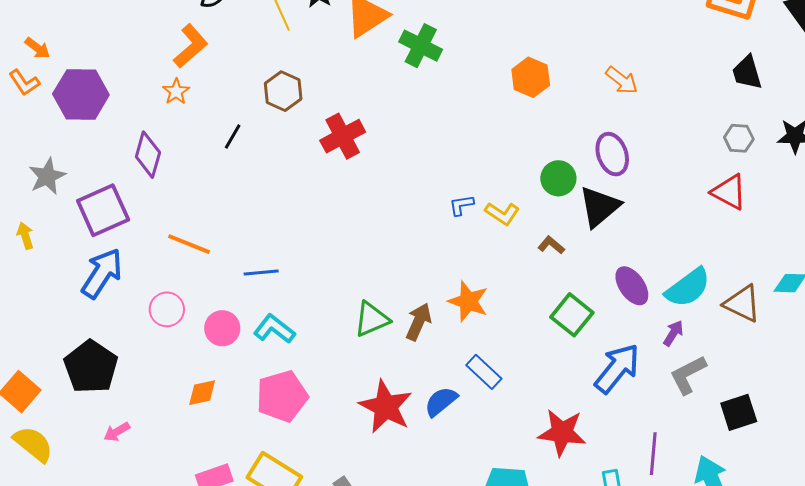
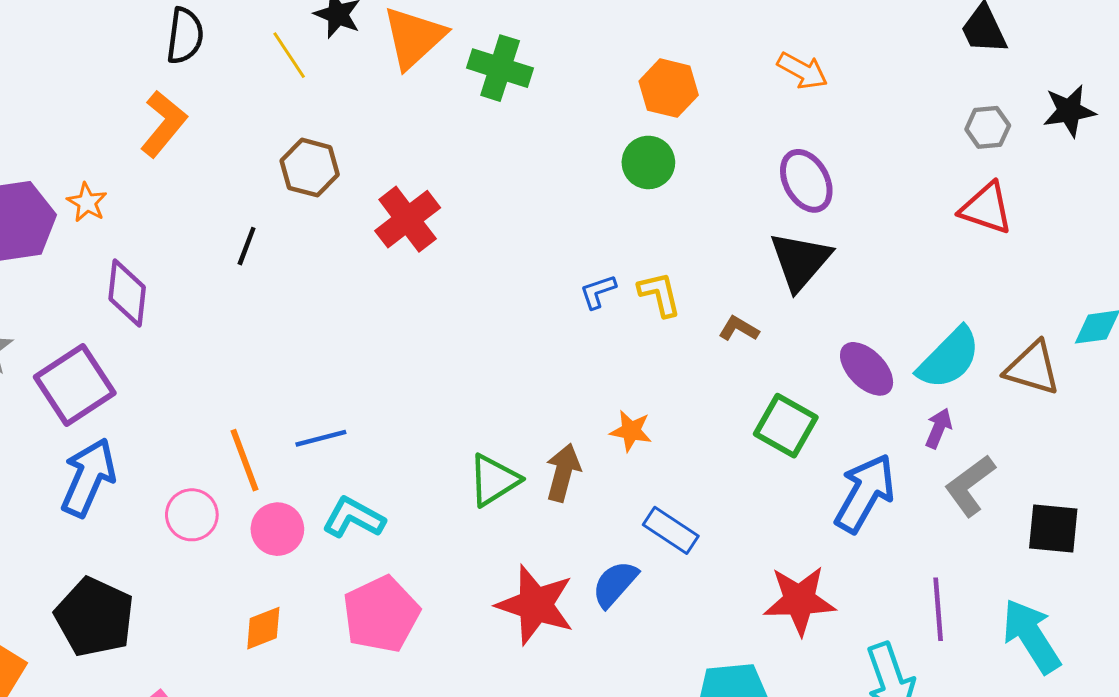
orange star: (176, 92) -> (87, 202), moved
green circle: (558, 178) -> (648, 162), moved
yellow L-shape: (502, 213) -> (660, 294), turned -128
orange line: (189, 244) -> (245, 460), moved, turned 57
orange star: (468, 301) -> (631, 431), size x0.7
black square: (739, 412) -> (1053, 528), turned 33

